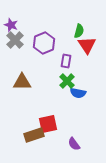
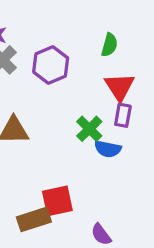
red triangle: (87, 45) -> (120, 87), moved
purple rectangle: (66, 61) -> (123, 115), moved

